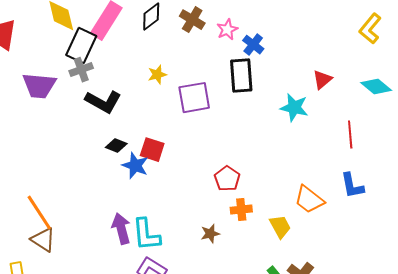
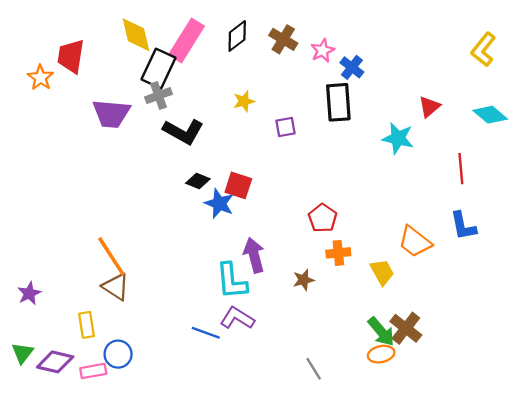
purple square: (194, 98) -> (286, 127), size x0.6
purple arrow: (121, 229) -> (254, 255), moved

